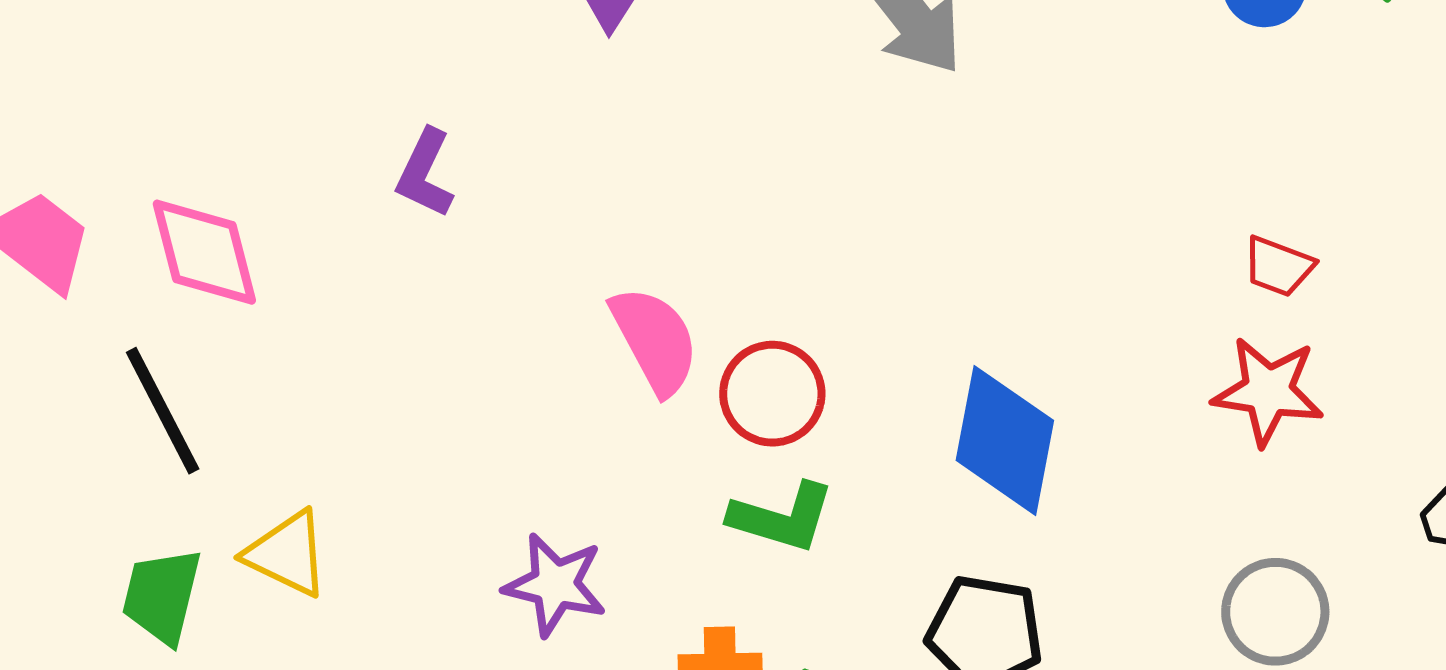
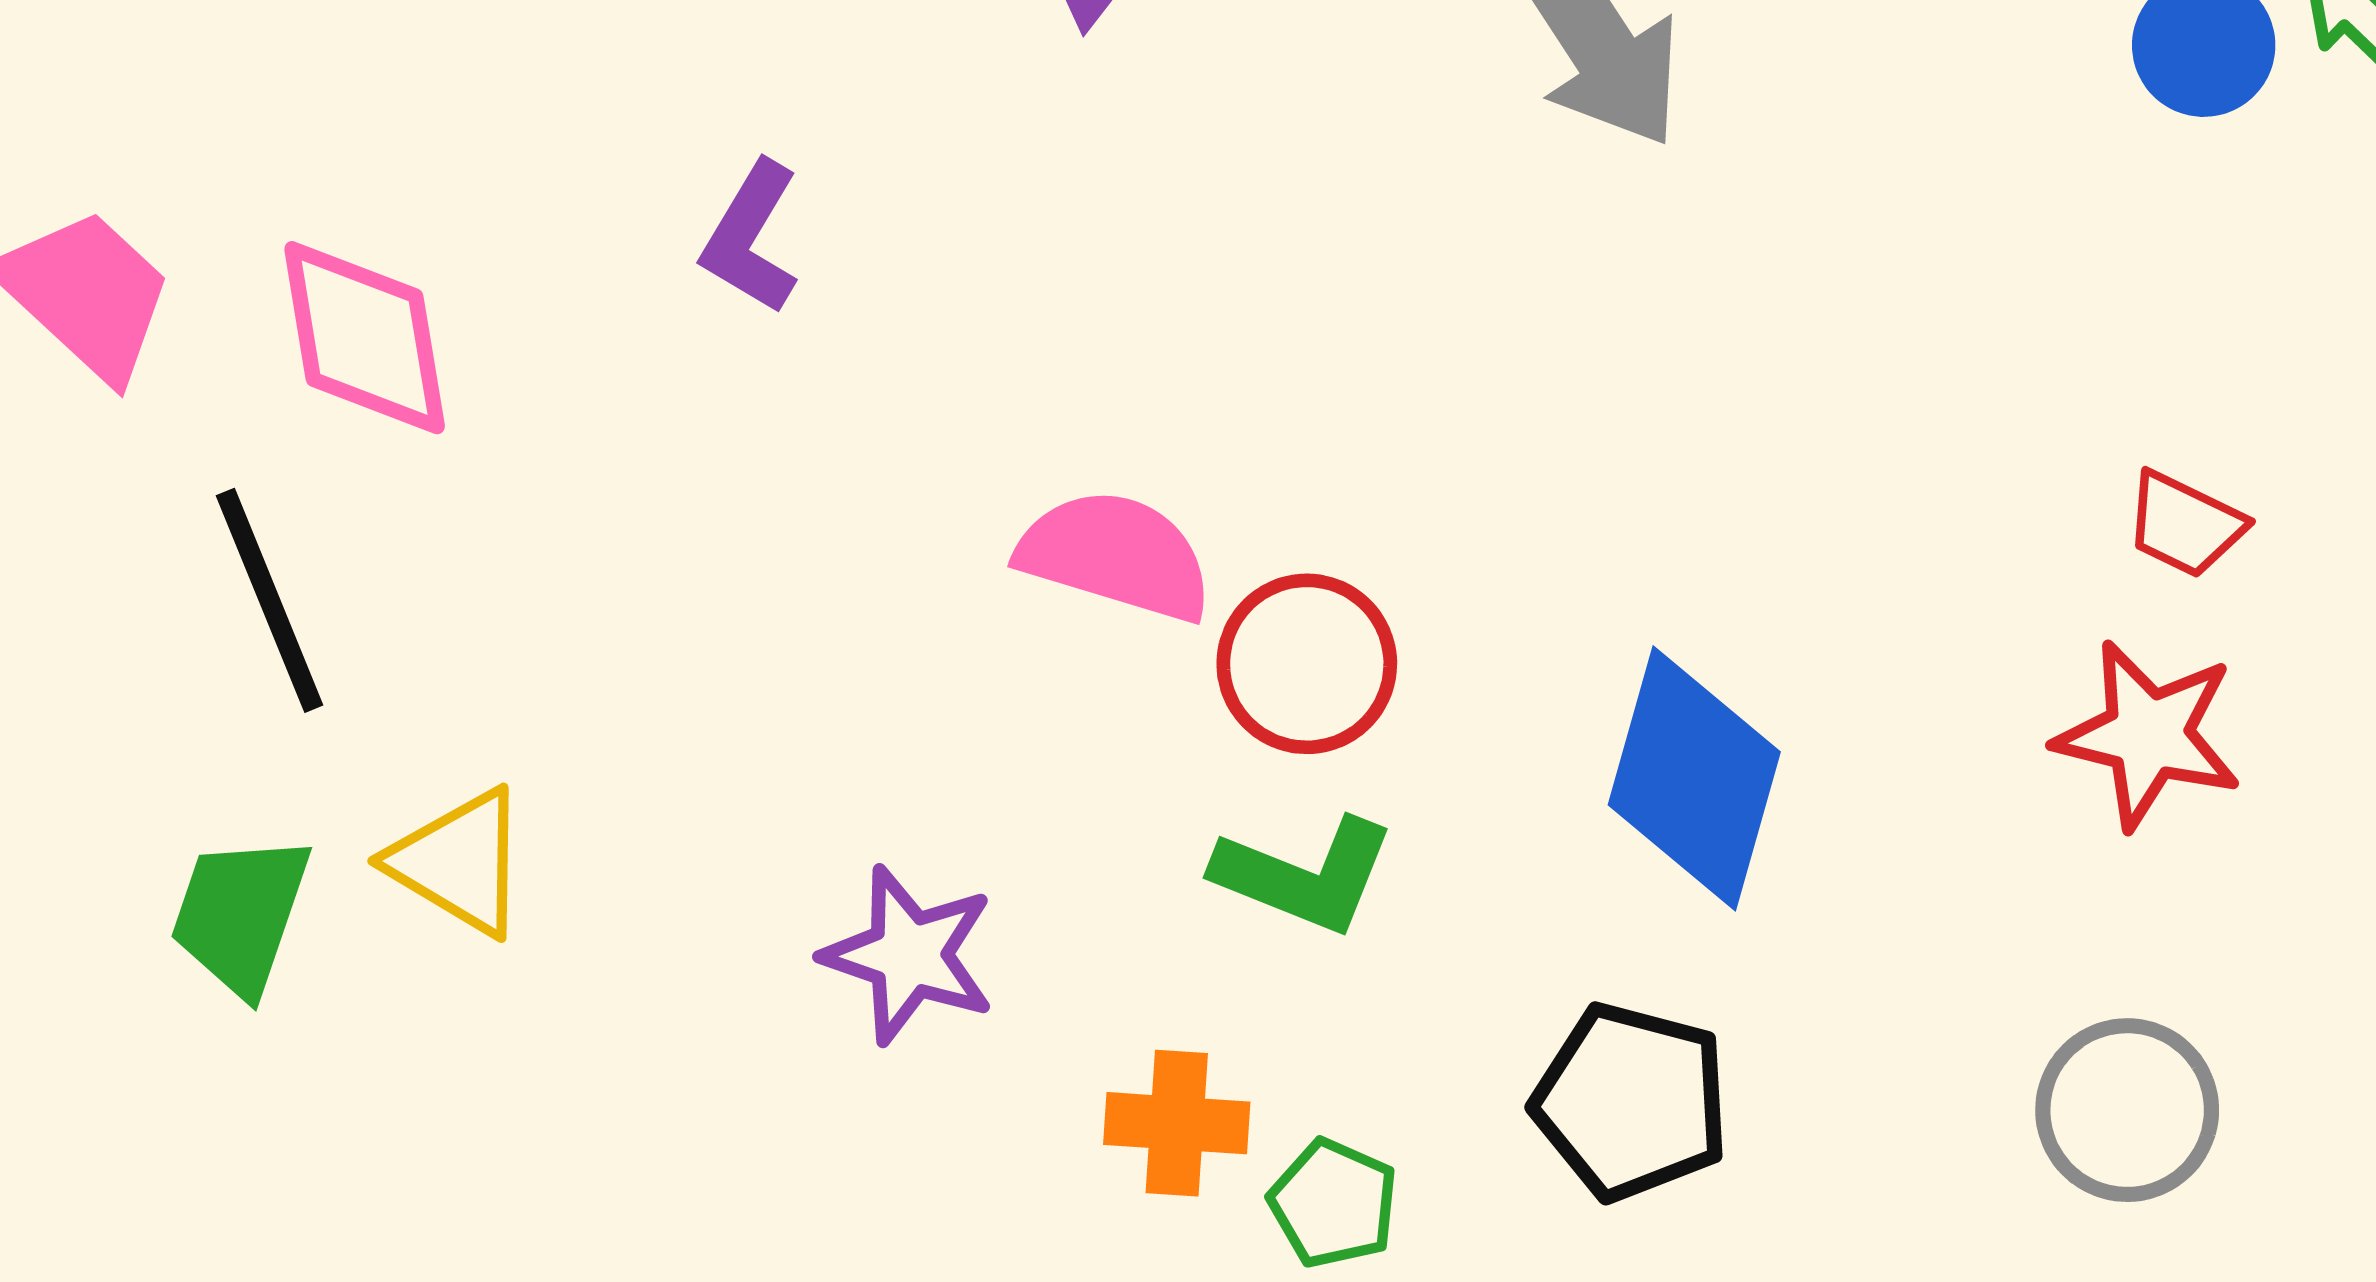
pink semicircle: (655, 340) -> (1115, 555), turned -50

